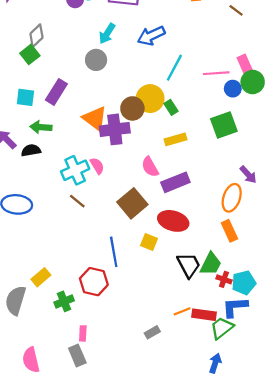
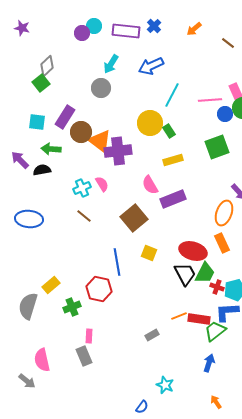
brown circle: (132, 108) -> (81, 132), moved
cyan cross: (75, 170) -> (82, 188), size x0.7
red ellipse: (173, 221) -> (193, 251), moved

